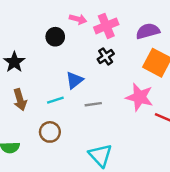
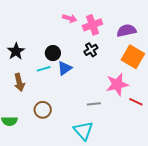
black circle: (55, 37) -> (53, 53), moved
pink star: (139, 97) -> (117, 84), turned -30
cyan line: (55, 100) -> (44, 69), moved
gray line: (93, 104) -> (94, 104), moved

